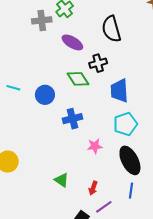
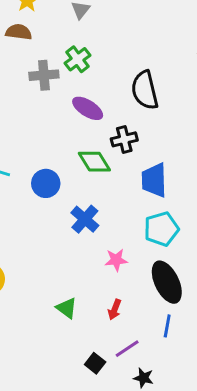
blue cross: (72, 119) -> (85, 219), turned -36
red arrow: (93, 188) -> (115, 309), moved

